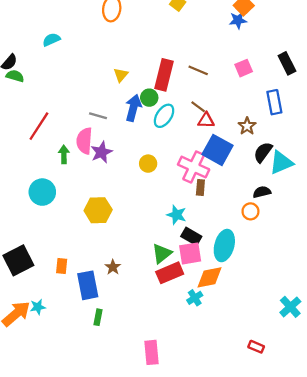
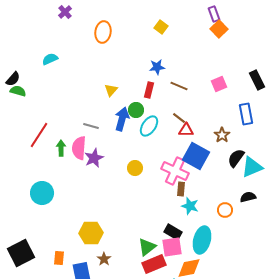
blue star: (238, 20) -> (157, 67), moved
red rectangle: (164, 75) -> (149, 90), size x0.6
green arrow: (64, 154) -> (61, 148), moved
black semicircle: (262, 192) -> (248, 197), moved
yellow hexagon: (98, 210) -> (91, 233), moved
cyan star: (177, 215) -> (190, 206), moved

